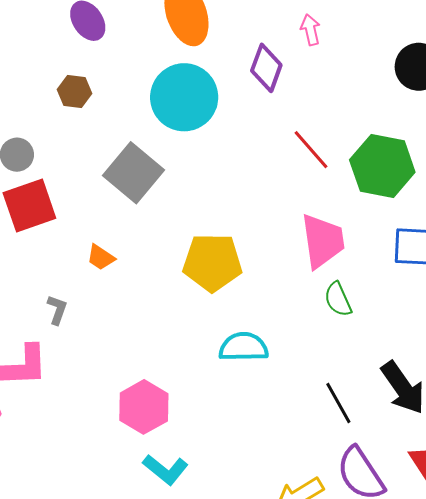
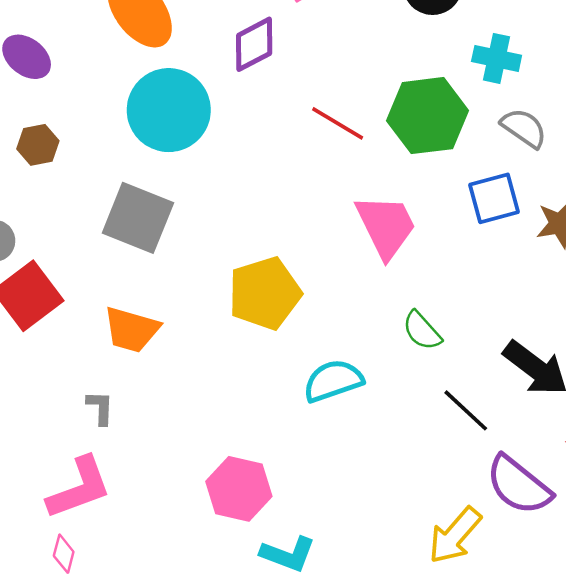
purple diamond: (266, 68) -> (254, 44), turned 60
orange trapezoid: (101, 257) -> (131, 330), size x1.6
green semicircle: (338, 299) -> (422, 331), moved

